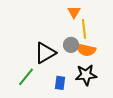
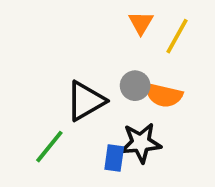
yellow line: (84, 29) -> (177, 36), moved, turned 36
black star: (86, 75) -> (141, 143), moved

